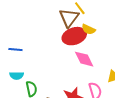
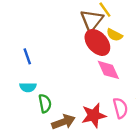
red ellipse: (74, 36) -> (97, 42), turned 65
blue line: (15, 49) -> (27, 56), turned 64

